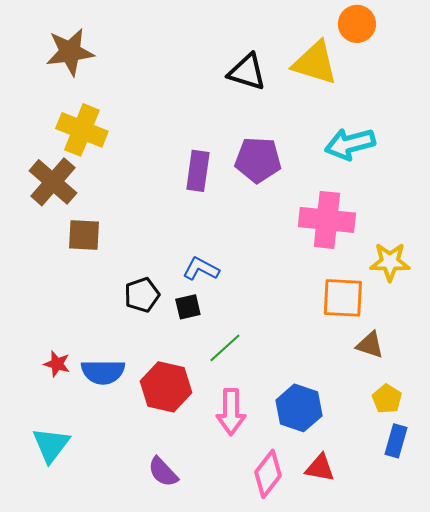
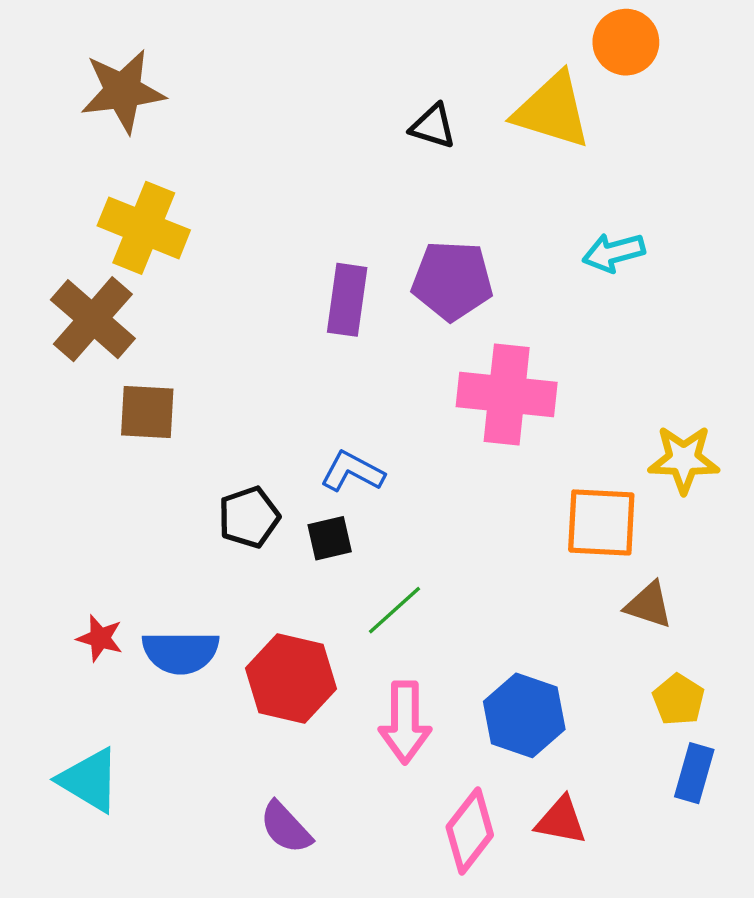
black triangle: (247, 72) -> (433, 126), size x0.7
cyan arrow: (350, 144) -> (614, 252), size x0.7
pink cross: (327, 220) -> (507, 394), moved
cyan triangle: (51, 445) -> (89, 780), turned -36

